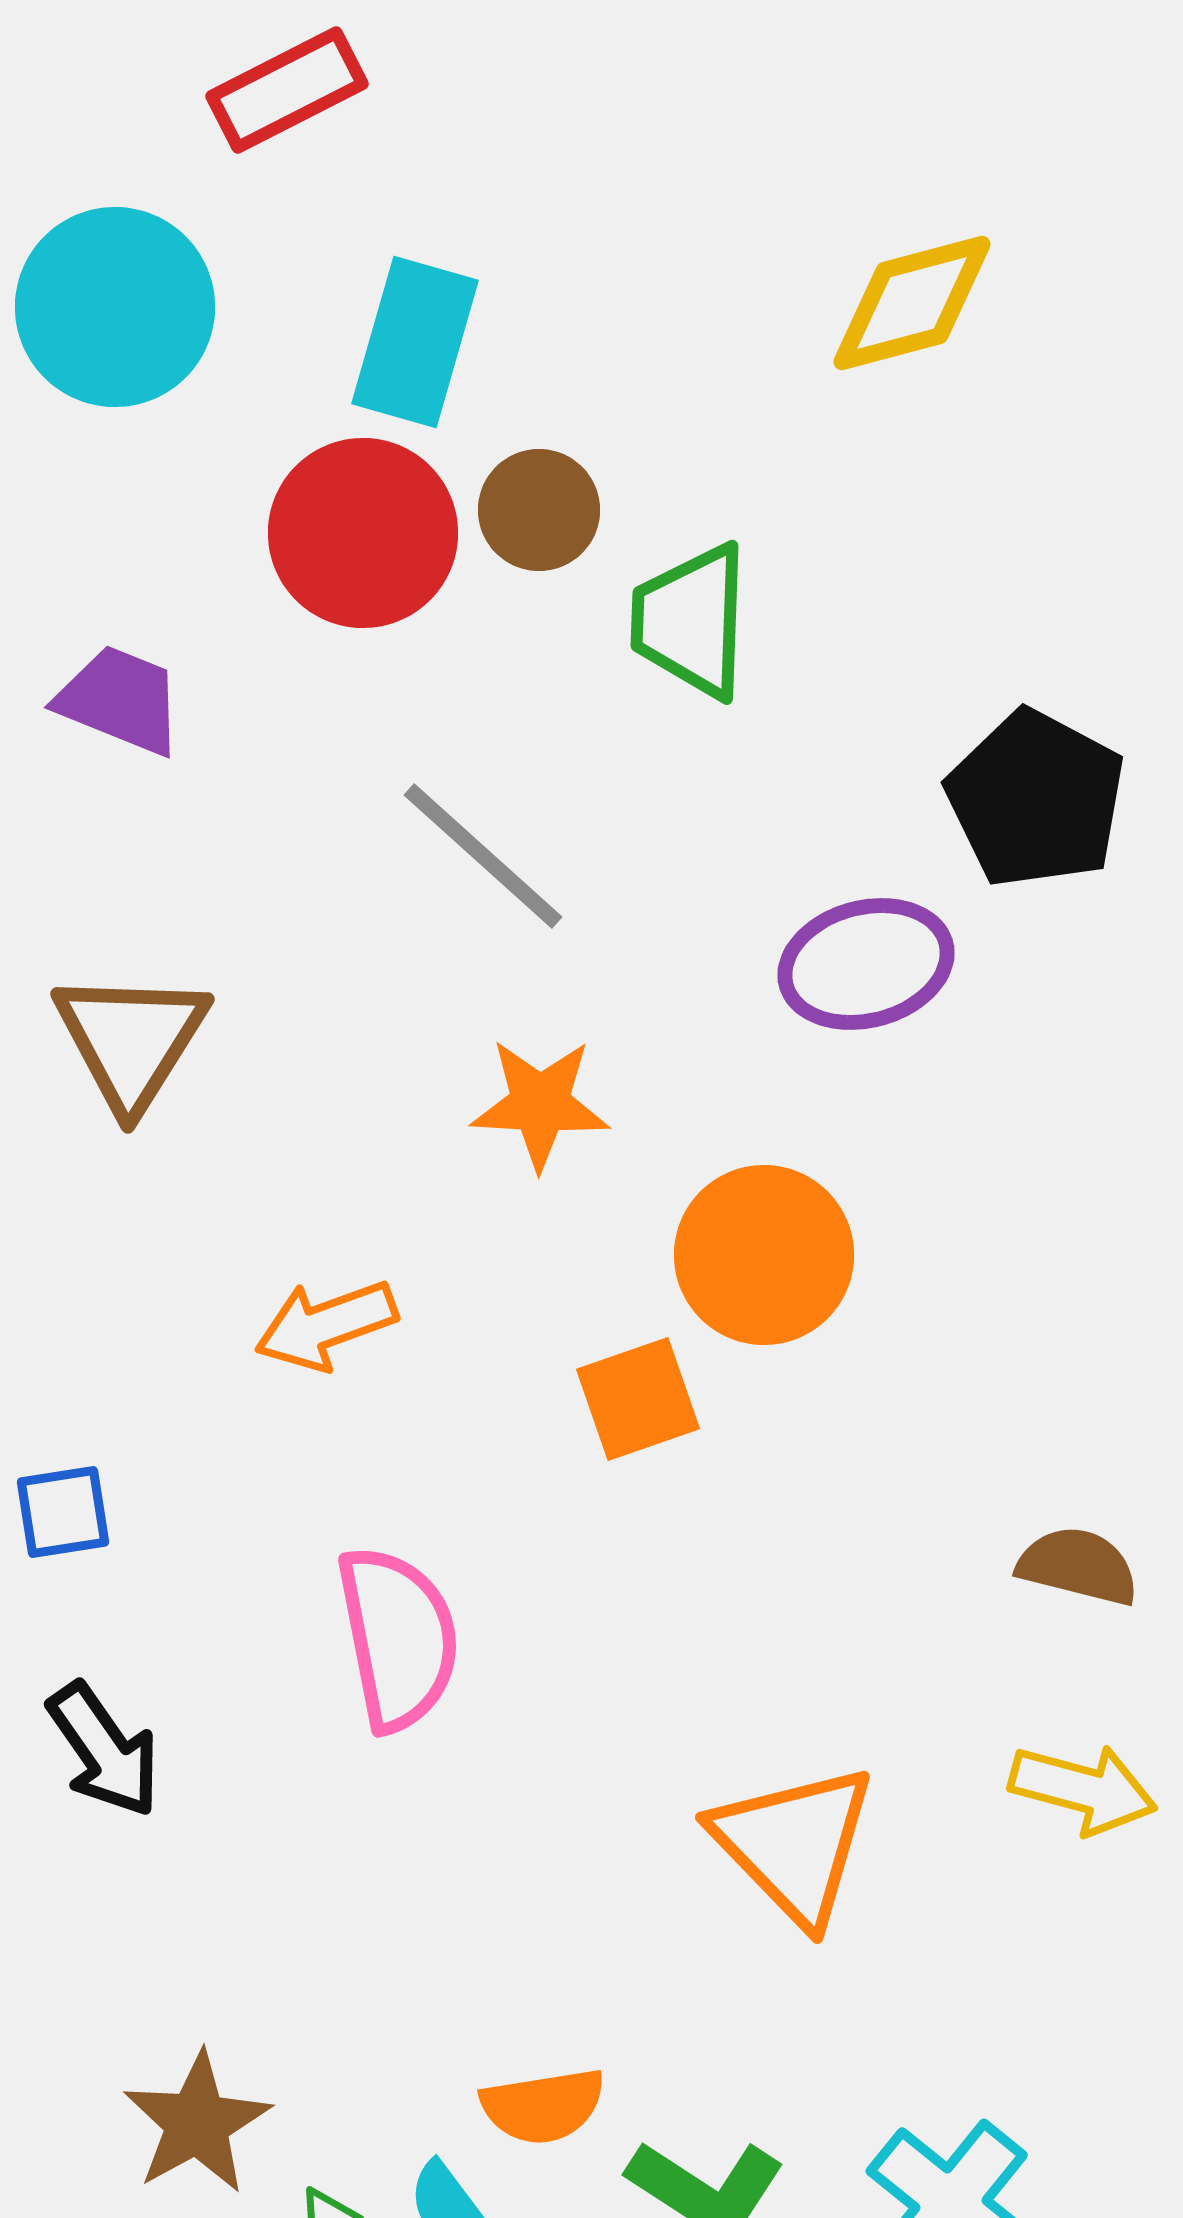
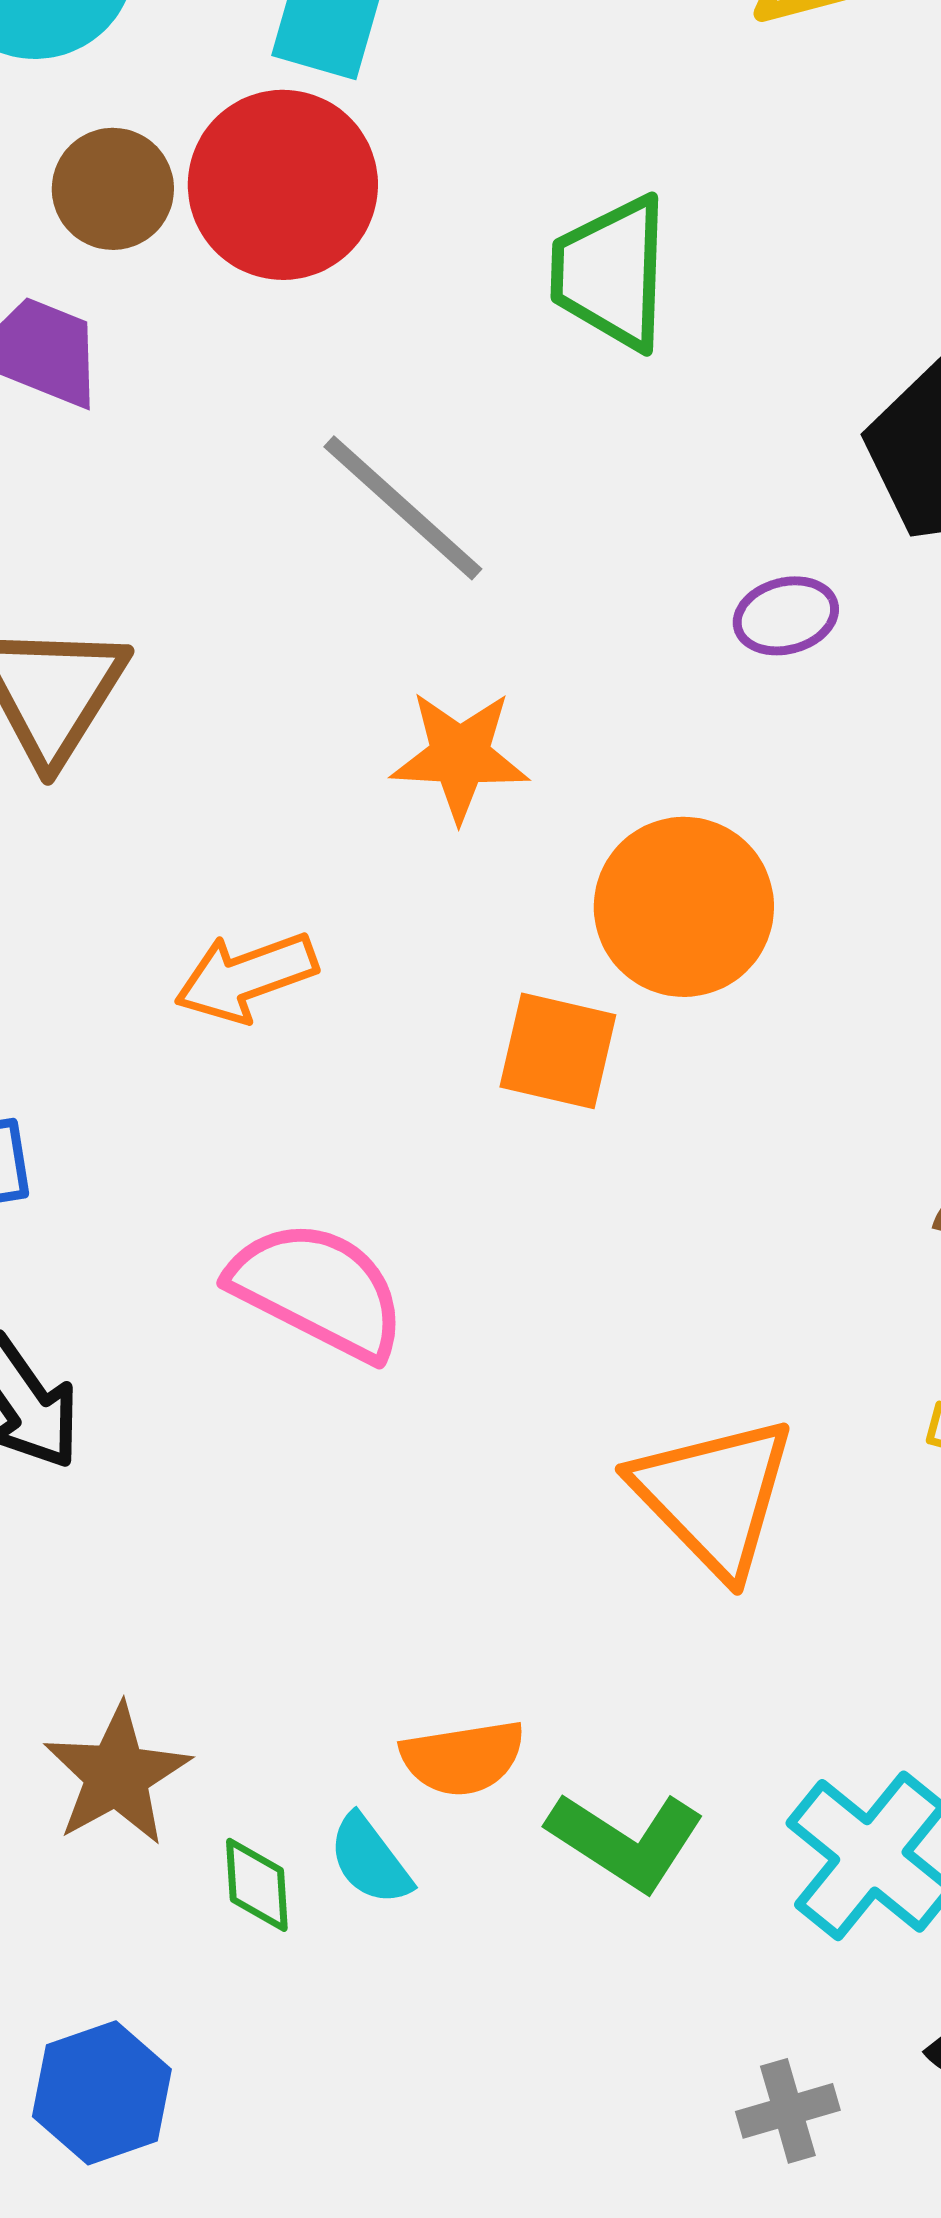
brown circle: (539, 510) -> (113, 189), moved
purple ellipse: (866, 964) -> (786, 616), size x0.6
orange square: (638, 1399) -> (558, 1051), turned 32
pink semicircle: (398, 1638) -> (318, 1290), turned -52

